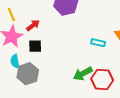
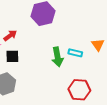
green arrow: (83, 74) -> (57, 57), moved, turned -72

